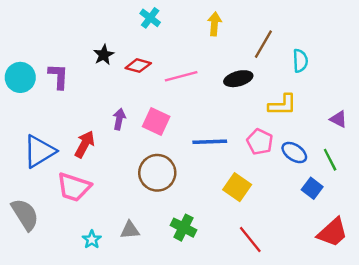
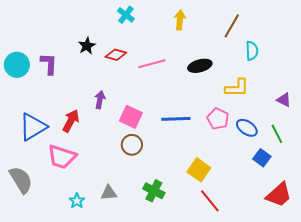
brown line: (263, 44) -> (232, 26), moved
pink square: (156, 122) -> (131, 117), moved
brown circle: (157, 173) -> (132, 145), size x0.7
yellow square: (237, 187) -> (199, 170), moved

